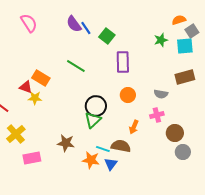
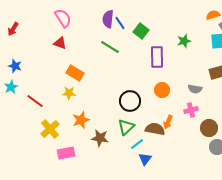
purple semicircle: (74, 24) -> (108, 19), turned 42
green star: (161, 40) -> (184, 41), moved
green line: (76, 66) -> (110, 47), moved
red triangle: (26, 87) -> (60, 43), moved
green triangle: (93, 120) -> (126, 127), moved
brown semicircle: (121, 146) -> (155, 129), moved
cyan line: (103, 149) -> (137, 144), turned -56
orange star: (91, 160) -> (81, 120), moved, turned -30

